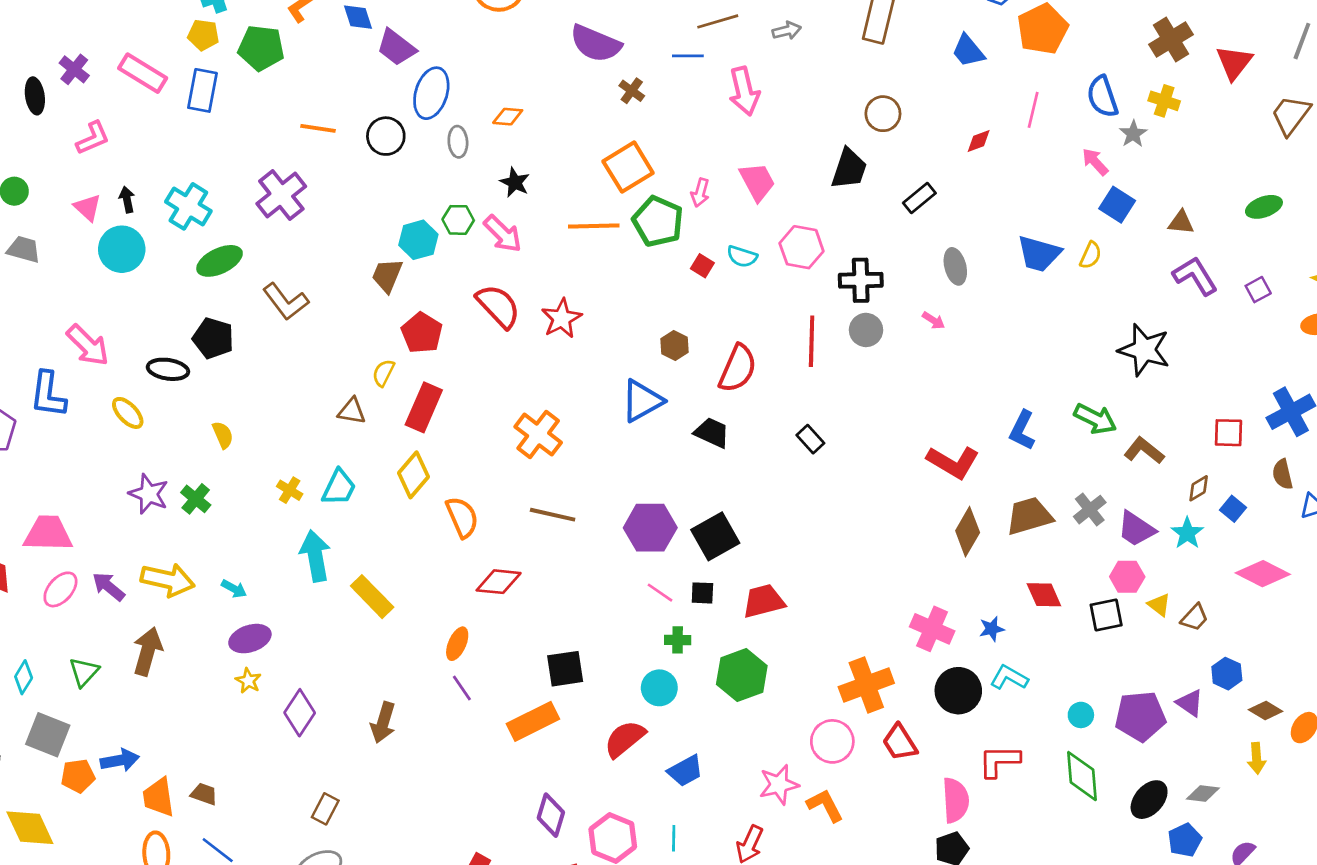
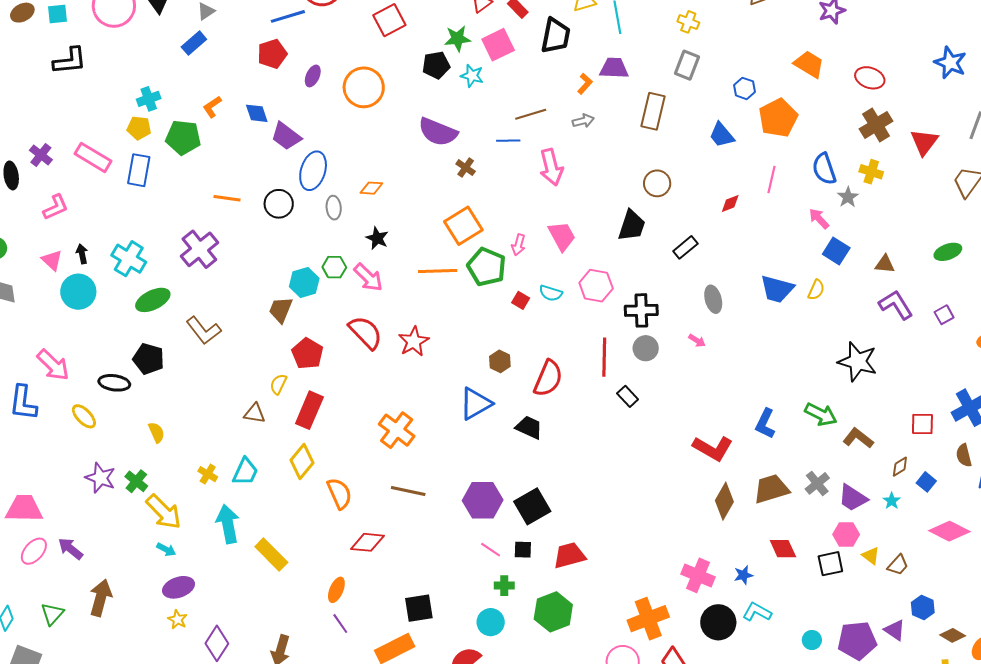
black rectangle: (810, 439) -> (628, 396), moved
cyan star: (1187, 533) -> (892, 501), size x0.7
yellow arrow: (168, 580) -> (164, 512), moved, turned 33

